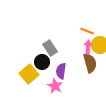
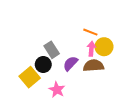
brown semicircle: (90, 63) -> (94, 66), turned -78
purple semicircle: (61, 71) -> (70, 63), moved, turned 35

